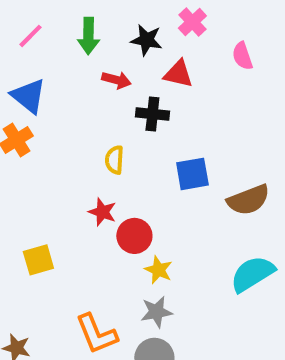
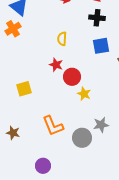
black cross: (152, 114) -> (97, 18), moved
gray star: (156, 312) -> (101, 125), moved

